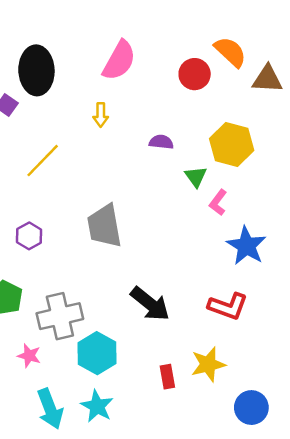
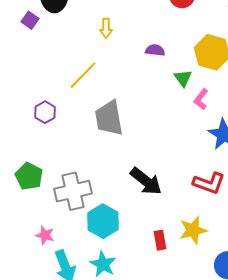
yellow line: (43, 161) -> (83, 75), moved
purple hexagon: (29, 236) -> (45, 112), moved
pink star: (29, 356) -> (45, 235), moved

